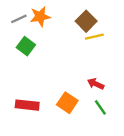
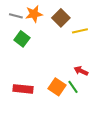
gray line: (19, 19) -> (16, 16), turned 40
brown square: (86, 21) -> (61, 18), moved
green line: (100, 107) -> (73, 87), moved

